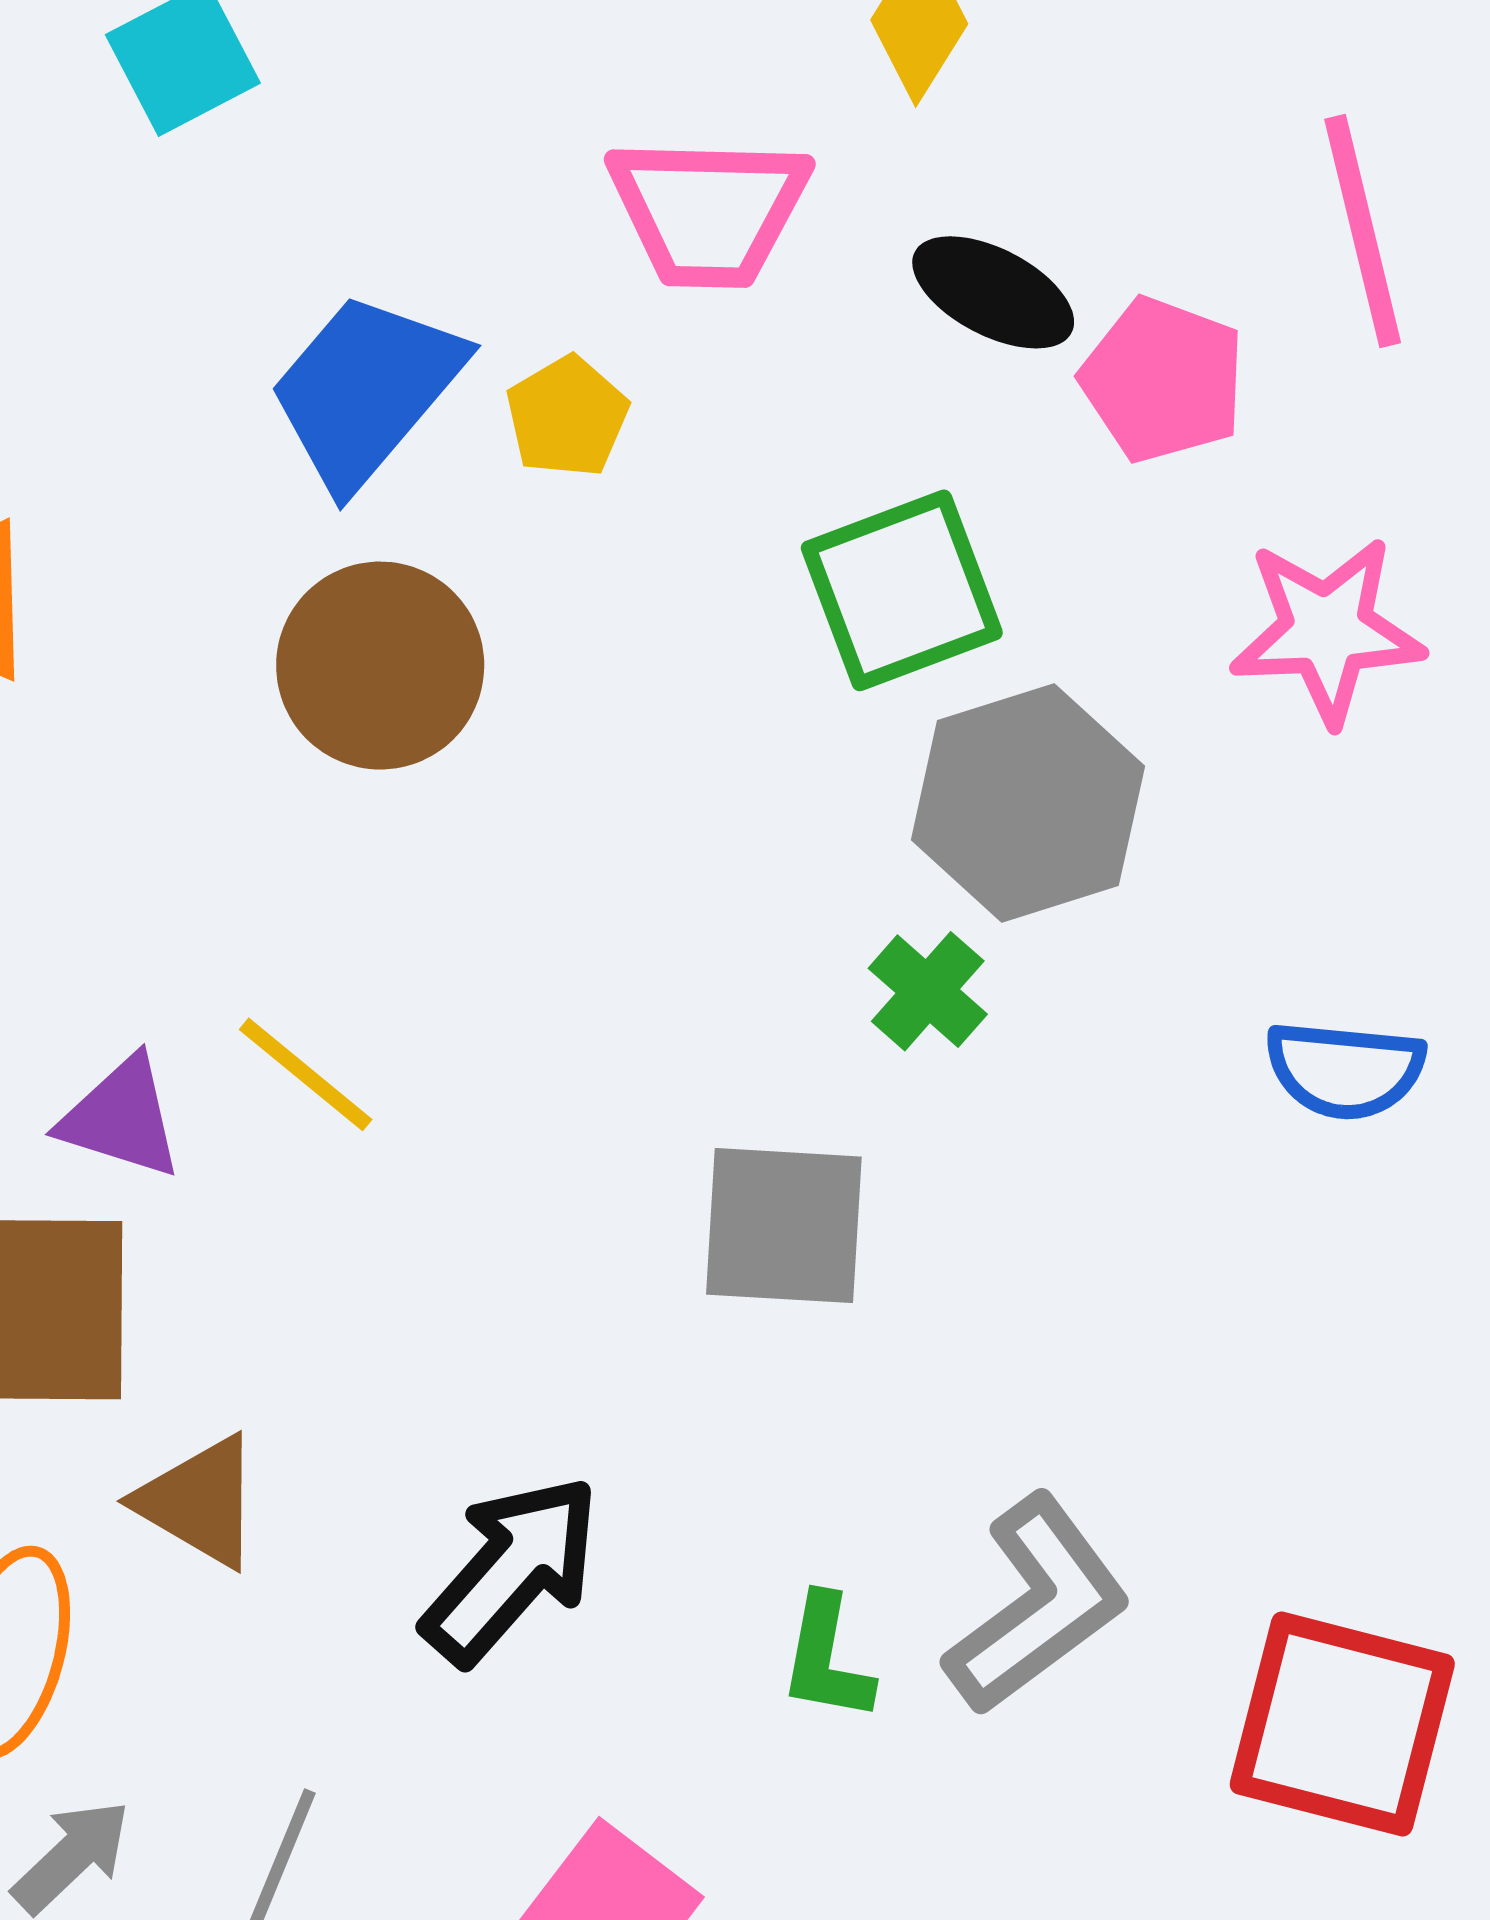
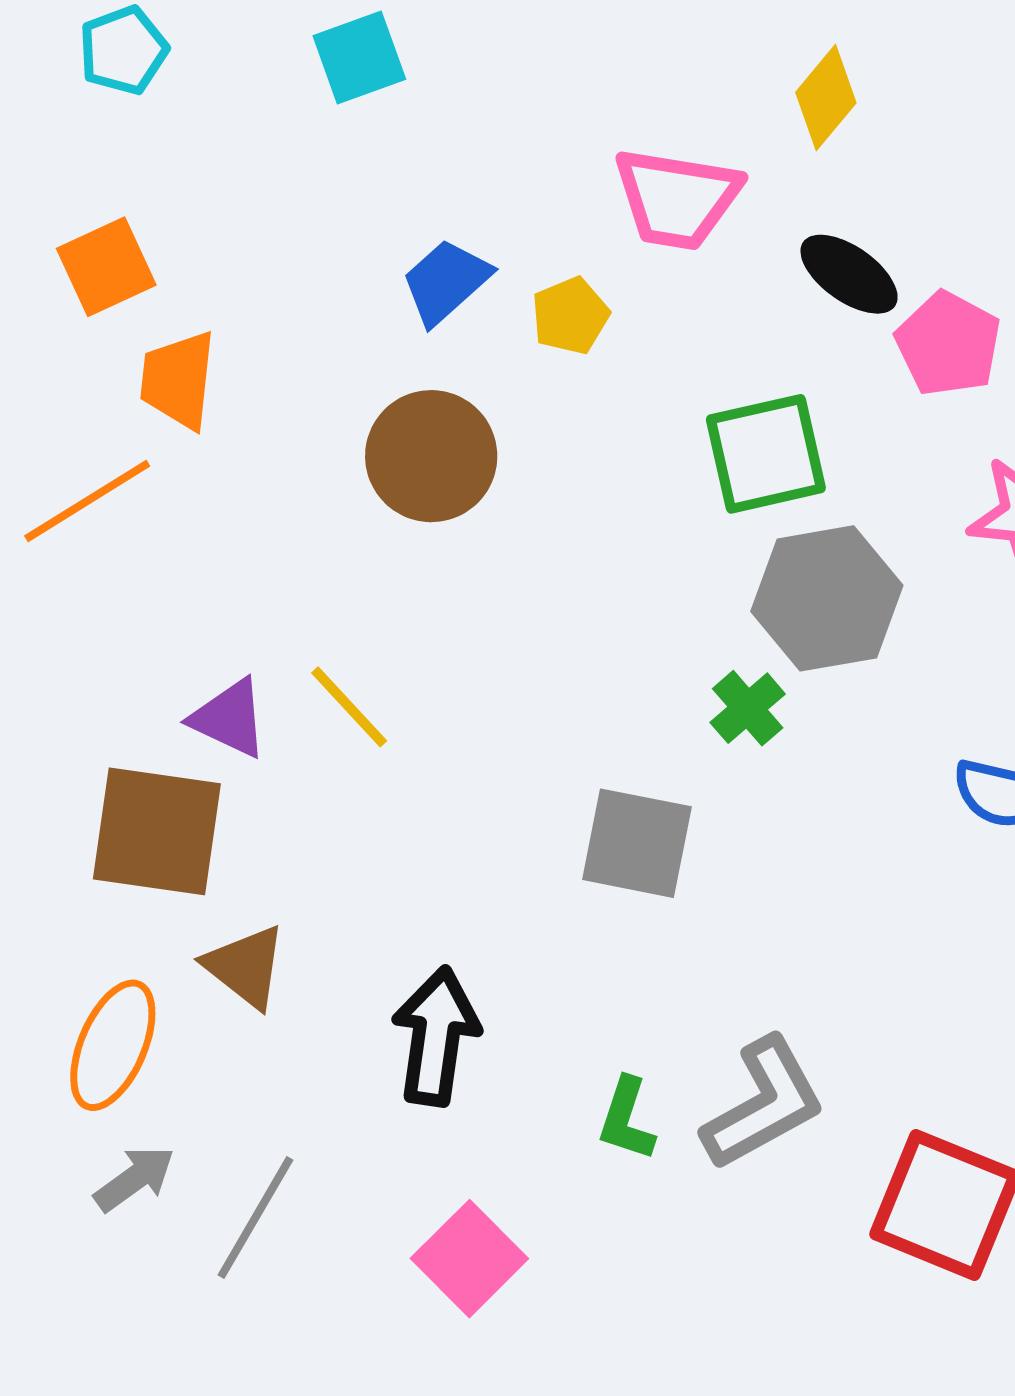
blue trapezoid: (366, 390) -> (446, 282), size x0.7
black arrow: (511, 1570) -> (436, 1036), turned -41

